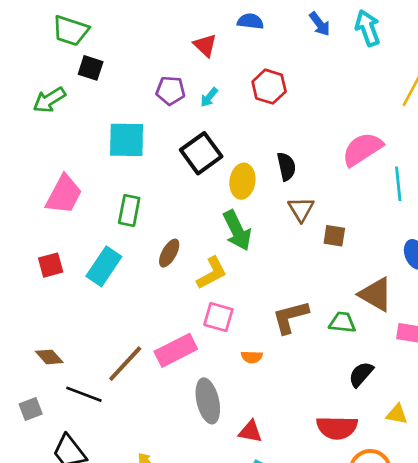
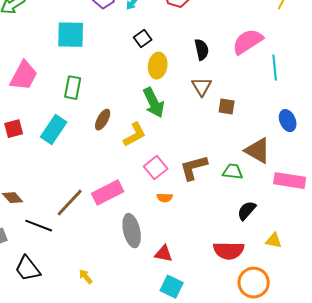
black square: (201, 153) -> (143, 39), moved, size x0.6
black semicircle: (286, 166) -> (202, 50), moved
pink square: (218, 317) -> (156, 168), moved, turned 35

